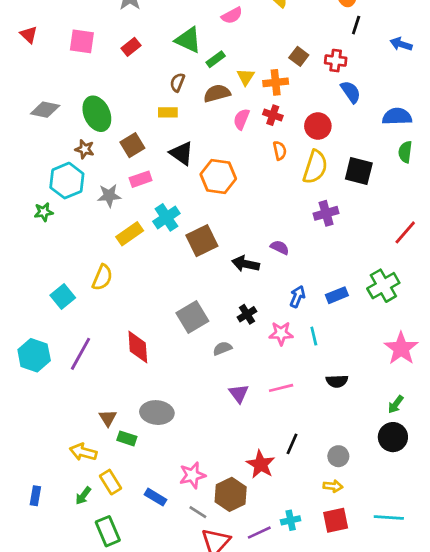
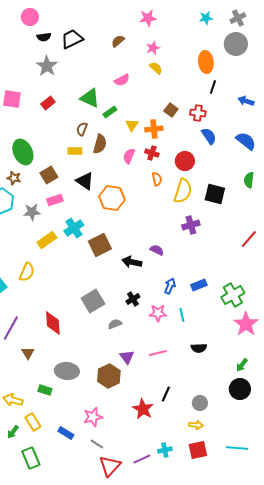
brown semicircle: (217, 93) -> (100, 144), moved, turned 120
blue semicircle: (397, 116) -> (246, 141), moved, turned 40
green cross: (383, 286) -> (233, 295), moved
brown triangle: (108, 418) -> (28, 353), moved
brown hexagon: (231, 494) -> (109, 376), moved

